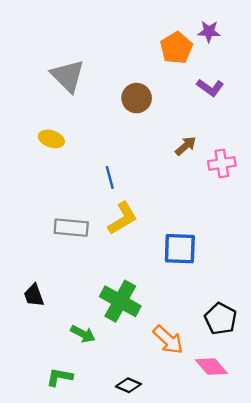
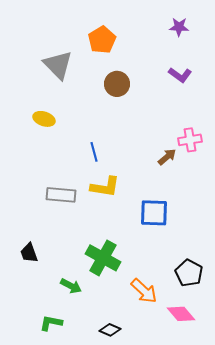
orange pentagon: (176, 48) -> (102, 40), moved
brown arrow: (186, 146) -> (167, 157), moved
yellow L-shape: (123, 218) -> (105, 187), turned 40

